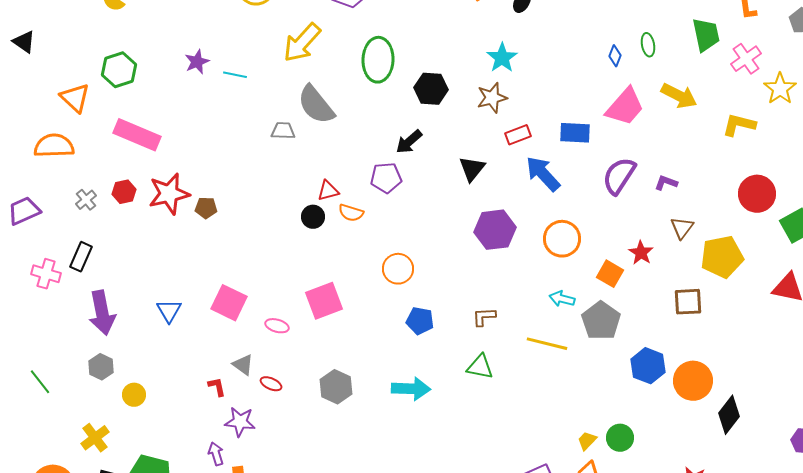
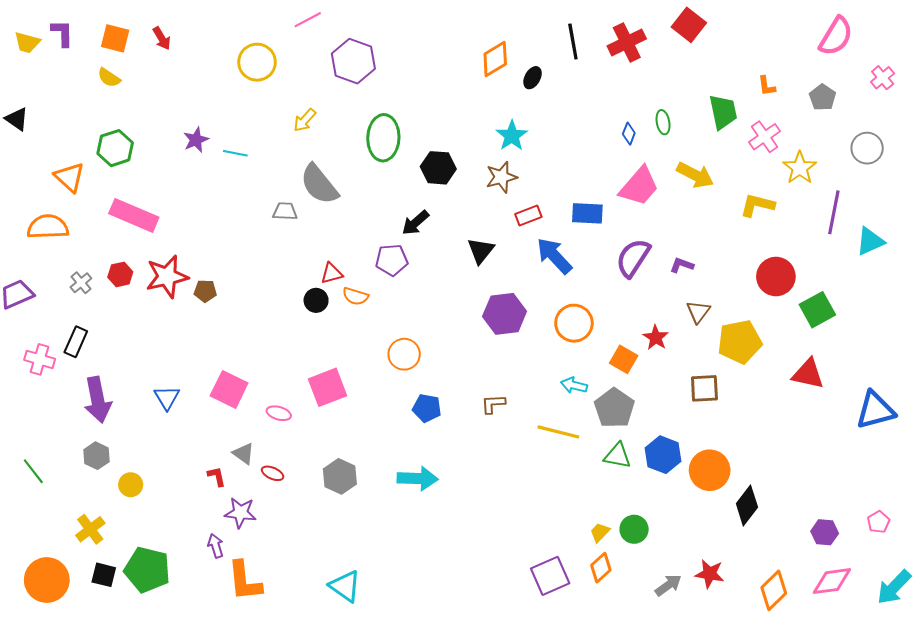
yellow arrow: (302, 43) -> (305, 120), size x0.6
green triangle: (480, 367) -> (617, 456), moved

